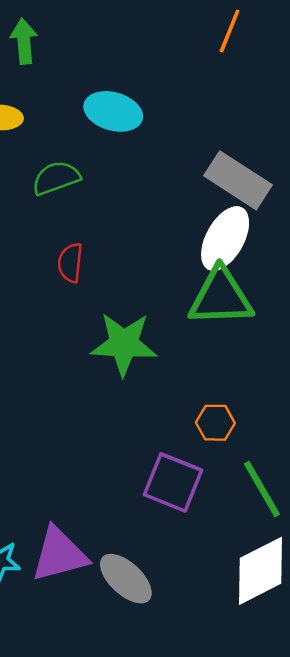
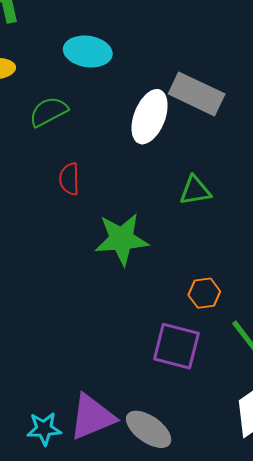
white ellipse: (225, 239) -> (150, 117), moved
green triangle: (221, 297) -> (195, 191), size x0.6

